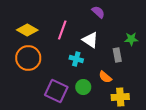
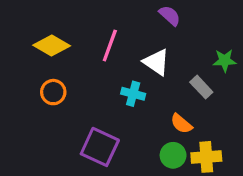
gray rectangle: (117, 55) -> (201, 87), turned -32
orange circle: (28, 58) -> (53, 92), size x0.6
green circle: (83, 87) -> (173, 155), moved

